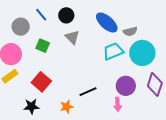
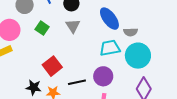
red square: (41, 82) -> (52, 66), moved
purple circle: (126, 86) -> (103, 76), moved
black star: (31, 106) -> (34, 87), moved

